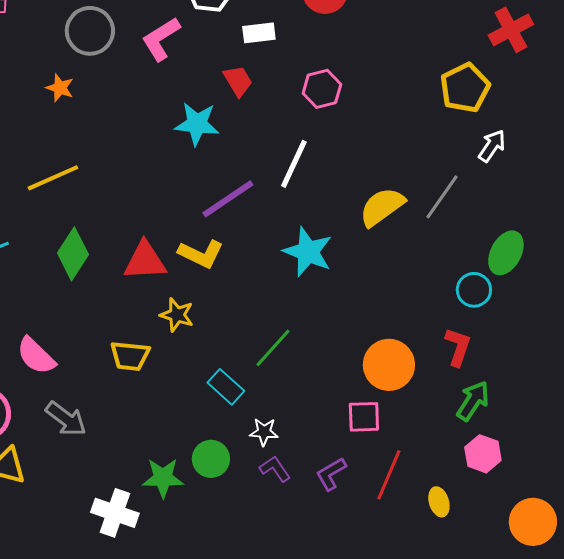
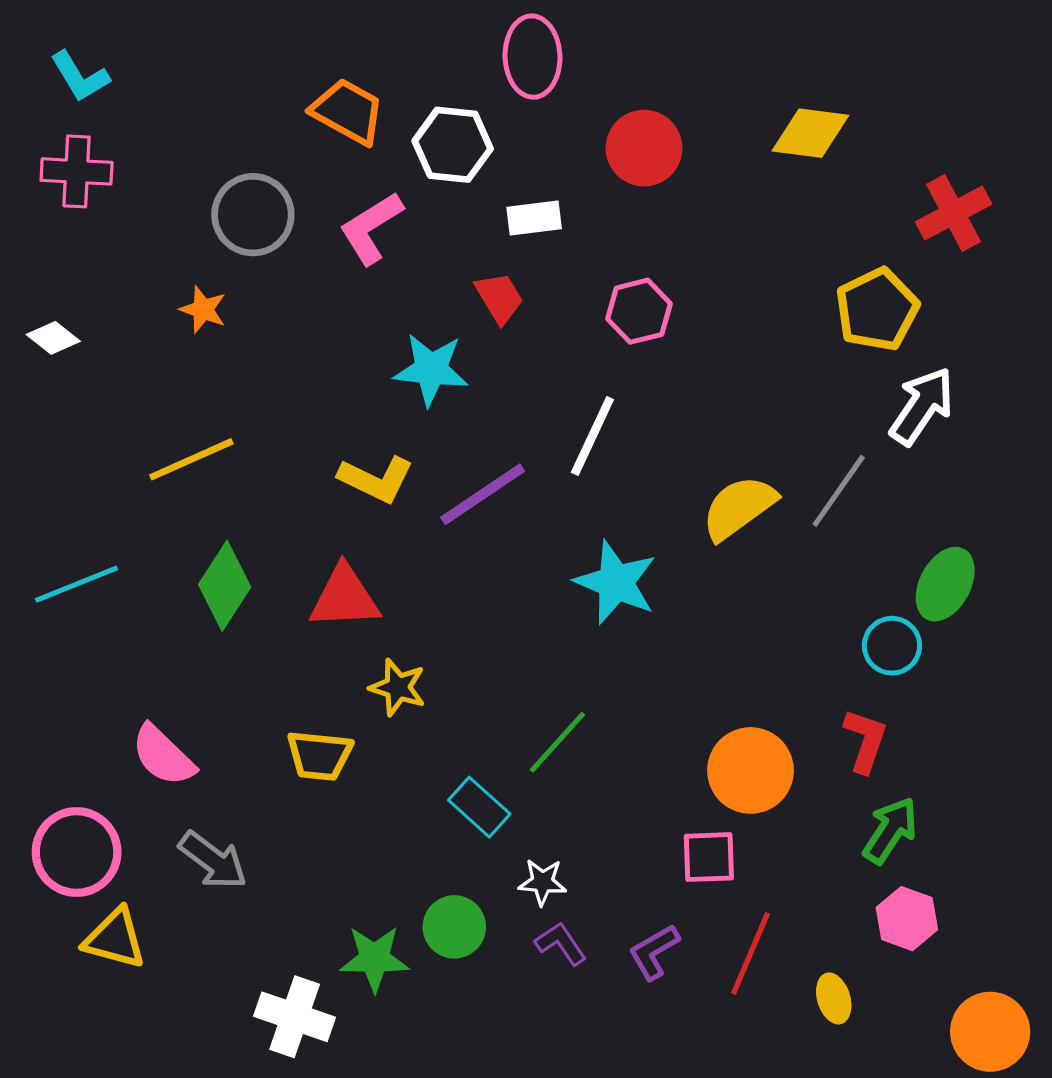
white arrow: (492, 146) -> (922, 406), size x1.4
yellow L-shape: (201, 254) -> (376, 479), moved

